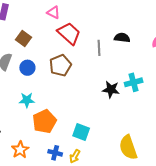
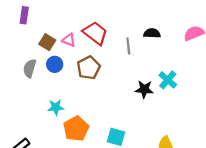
pink triangle: (53, 12) -> (69, 40), moved
blue circle: (27, 68) -> (55, 64), moved
cyan cross: (134, 82) -> (168, 80), turned -30

